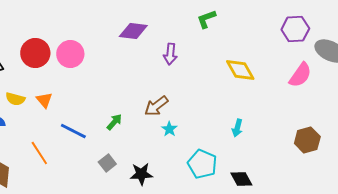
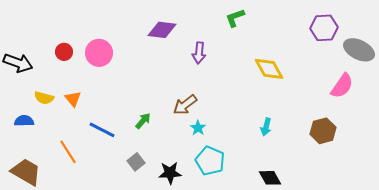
red circle: (35, 53) -> (64, 52), size x0.6
pink semicircle: (300, 75) -> (342, 86), moved
brown hexagon: (307, 140) -> (323, 131), moved
cyan pentagon: (202, 164) -> (210, 161), moved

